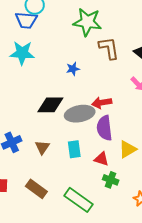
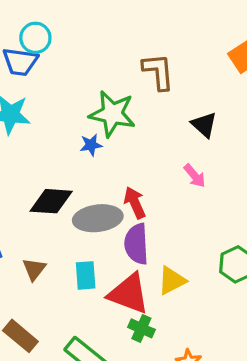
green star: (87, 22) -> (112, 114), moved
brown L-shape: (109, 48) -> (158, 72), moved
red arrow: (102, 103) -> (135, 203), turned 72
red triangle: (101, 159) -> (129, 294), size x1.8

